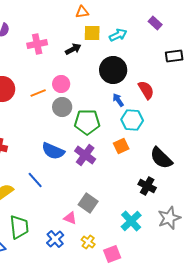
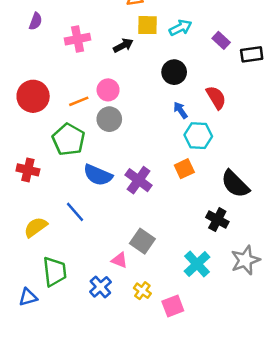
purple rectangle: (155, 23) -> (221, 40), moved
black circle: (113, 70) -> (174, 72), size x0.7
green pentagon: (87, 122) -> (69, 139), moved, turned 30

